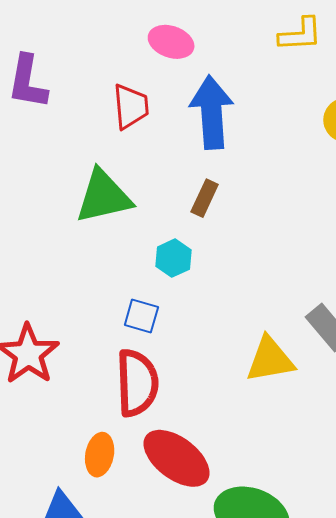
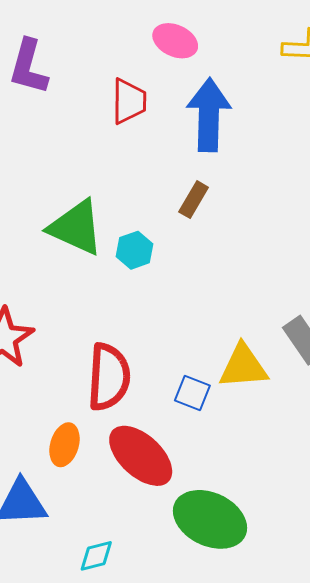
green triangle: (104, 197) -> (76, 227), moved, turned 32
cyan hexagon: (173, 258) -> (134, 250), moved
blue square: (141, 316) -> (192, 393), moved

